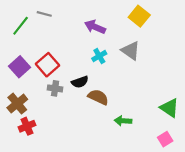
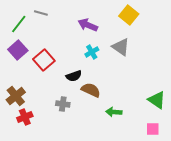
purple square: (19, 67) -> (18, 50), moved
gray cross: (55, 88) -> (63, 104), moved
pink square: (165, 139) -> (153, 129), turned 32

